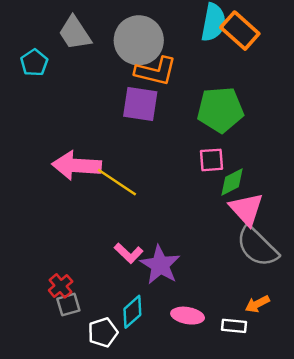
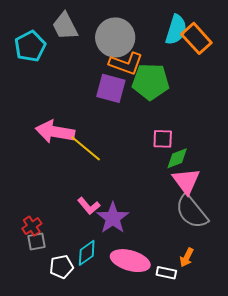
cyan pentagon: (34, 63) -> (30, 46), size x1.4
green pentagon: (220, 110) -> (151, 82), moved
orange arrow: (257, 304) -> (187, 257), turned -42
pink ellipse: (188, 316) -> (130, 261), size x1.5

